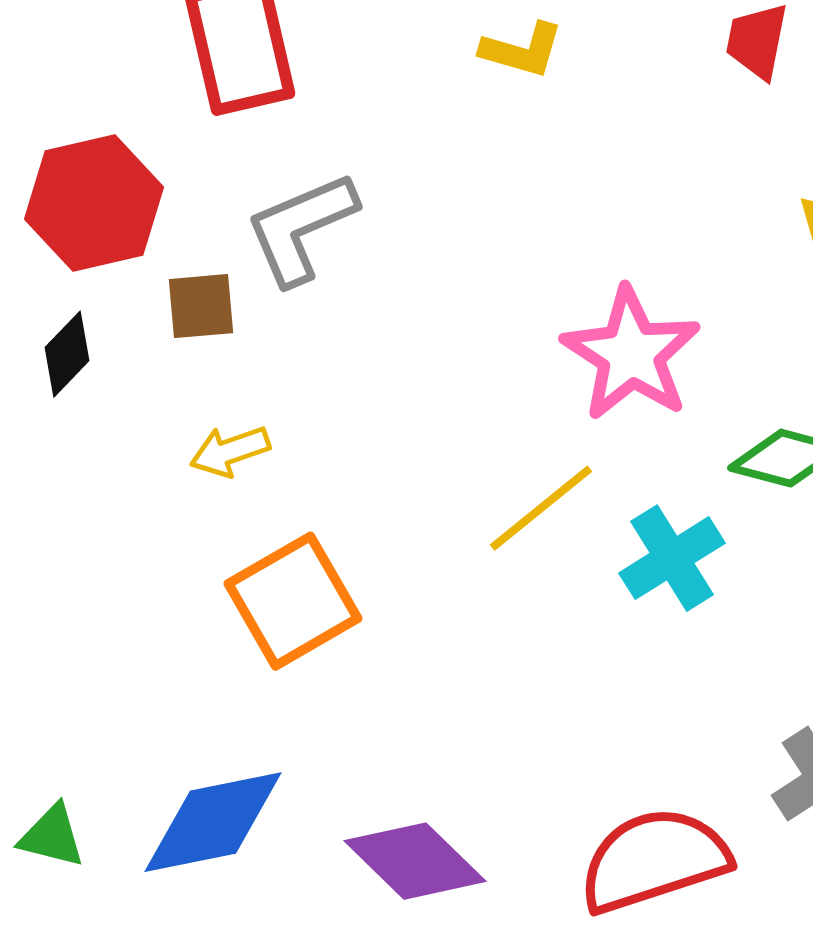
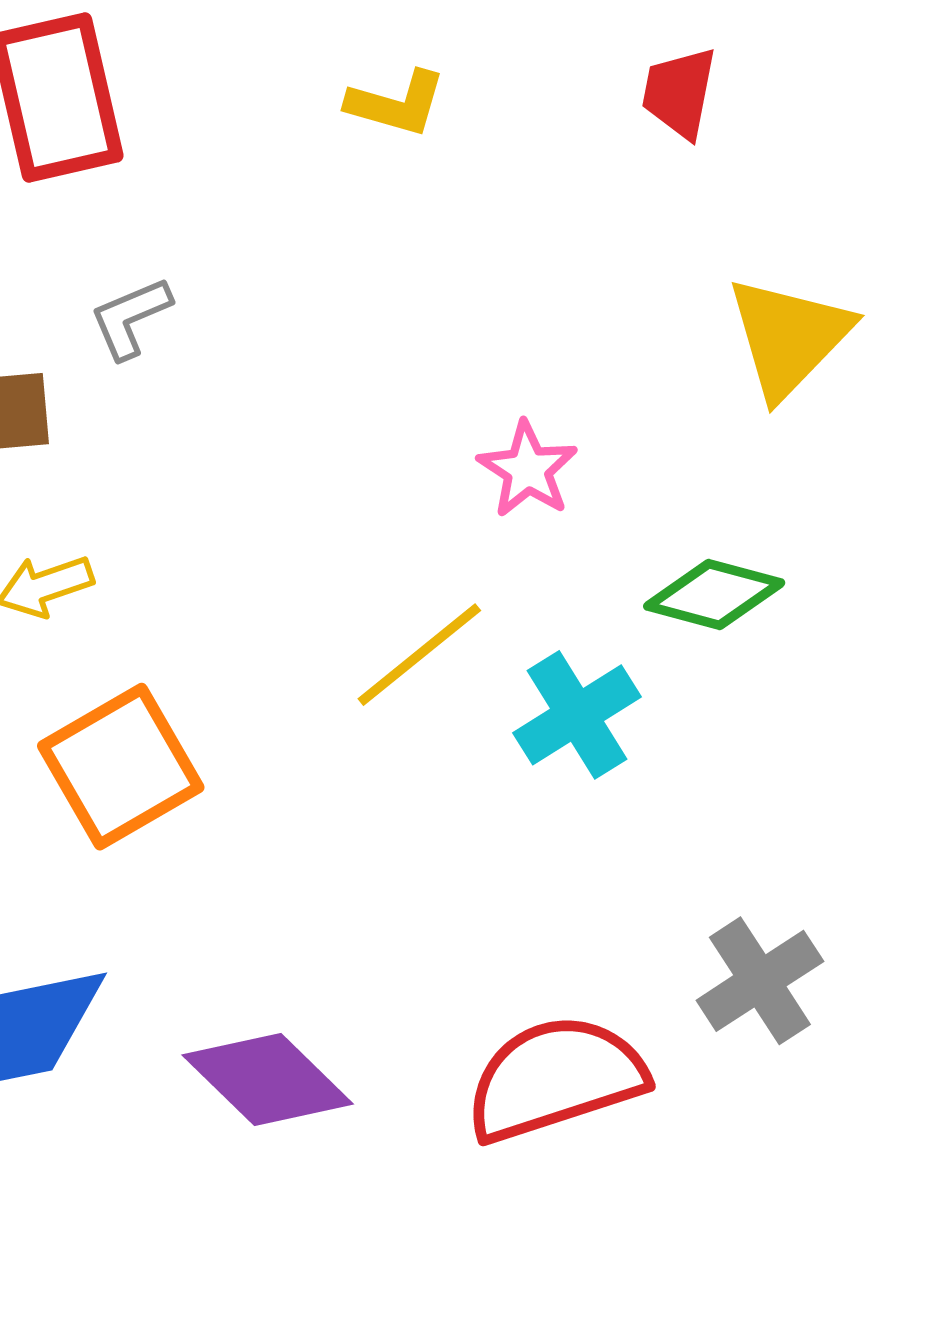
gray L-shape: (301, 228) -> (130, 318), size x0.6
pink star: (631, 354) -> (528, 469), size x0.6

